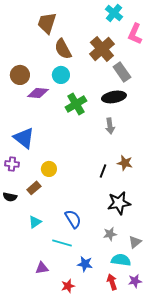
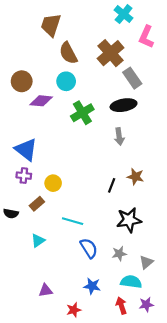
purple cross: (12, 164) -> (24, 176), moved
blue semicircle: (73, 219) -> (89, 248), moved
cyan line: (62, 243) -> (73, 221), moved

